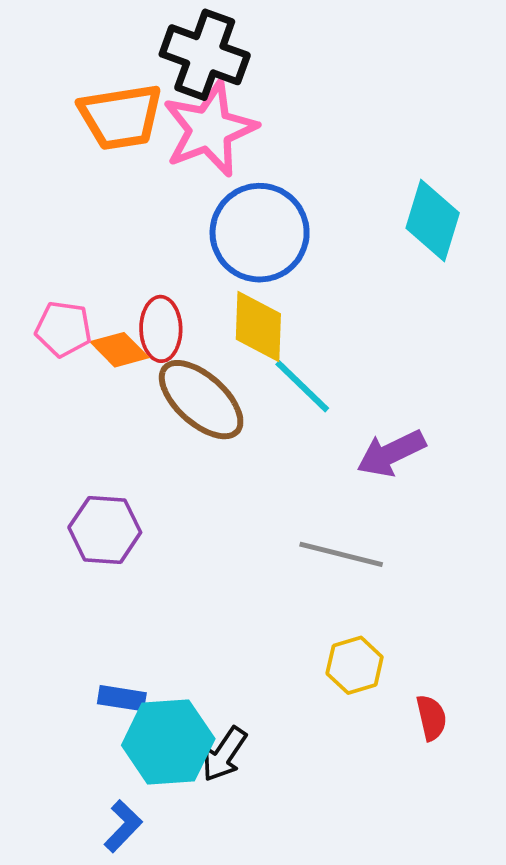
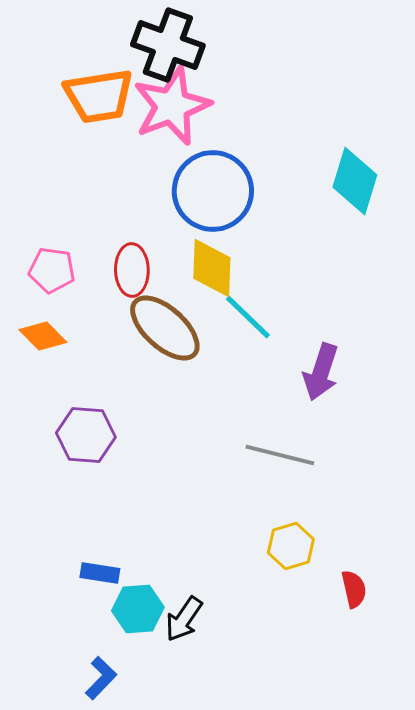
orange diamond: (119, 350) -> (43, 336), moved
purple arrow: (391, 453) -> (321, 372), turned -46
cyan hexagon: (168, 742) -> (138, 609), size x0.7

